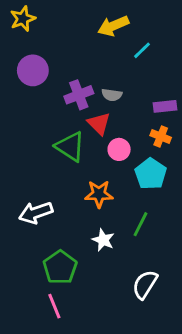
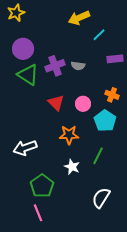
purple rectangle: (165, 106) -> (115, 59), moved
red triangle: (99, 124) -> (56, 103), moved
green triangle: (70, 147) -> (28, 75), moved

